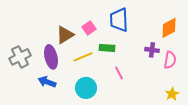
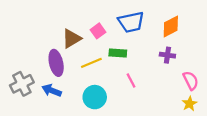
blue trapezoid: (119, 20) -> (131, 22), turned -100
orange diamond: (169, 28) -> (171, 26), moved
gray cross: (20, 57) -> (22, 84), moved
pink semicircle: (170, 60) -> (191, 81), moved, turned -36

